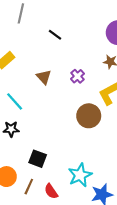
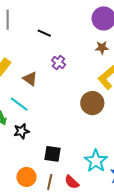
purple cross: (77, 76) -> (59, 62), moved
brown triangle: (44, 77) -> (30, 79), moved

